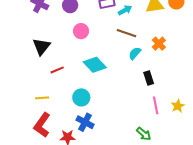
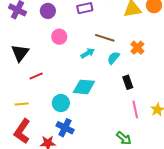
cyan arrow: (125, 10) -> (88, 53), moved
cyan diamond: (95, 65) -> (84, 87), moved, turned -40

